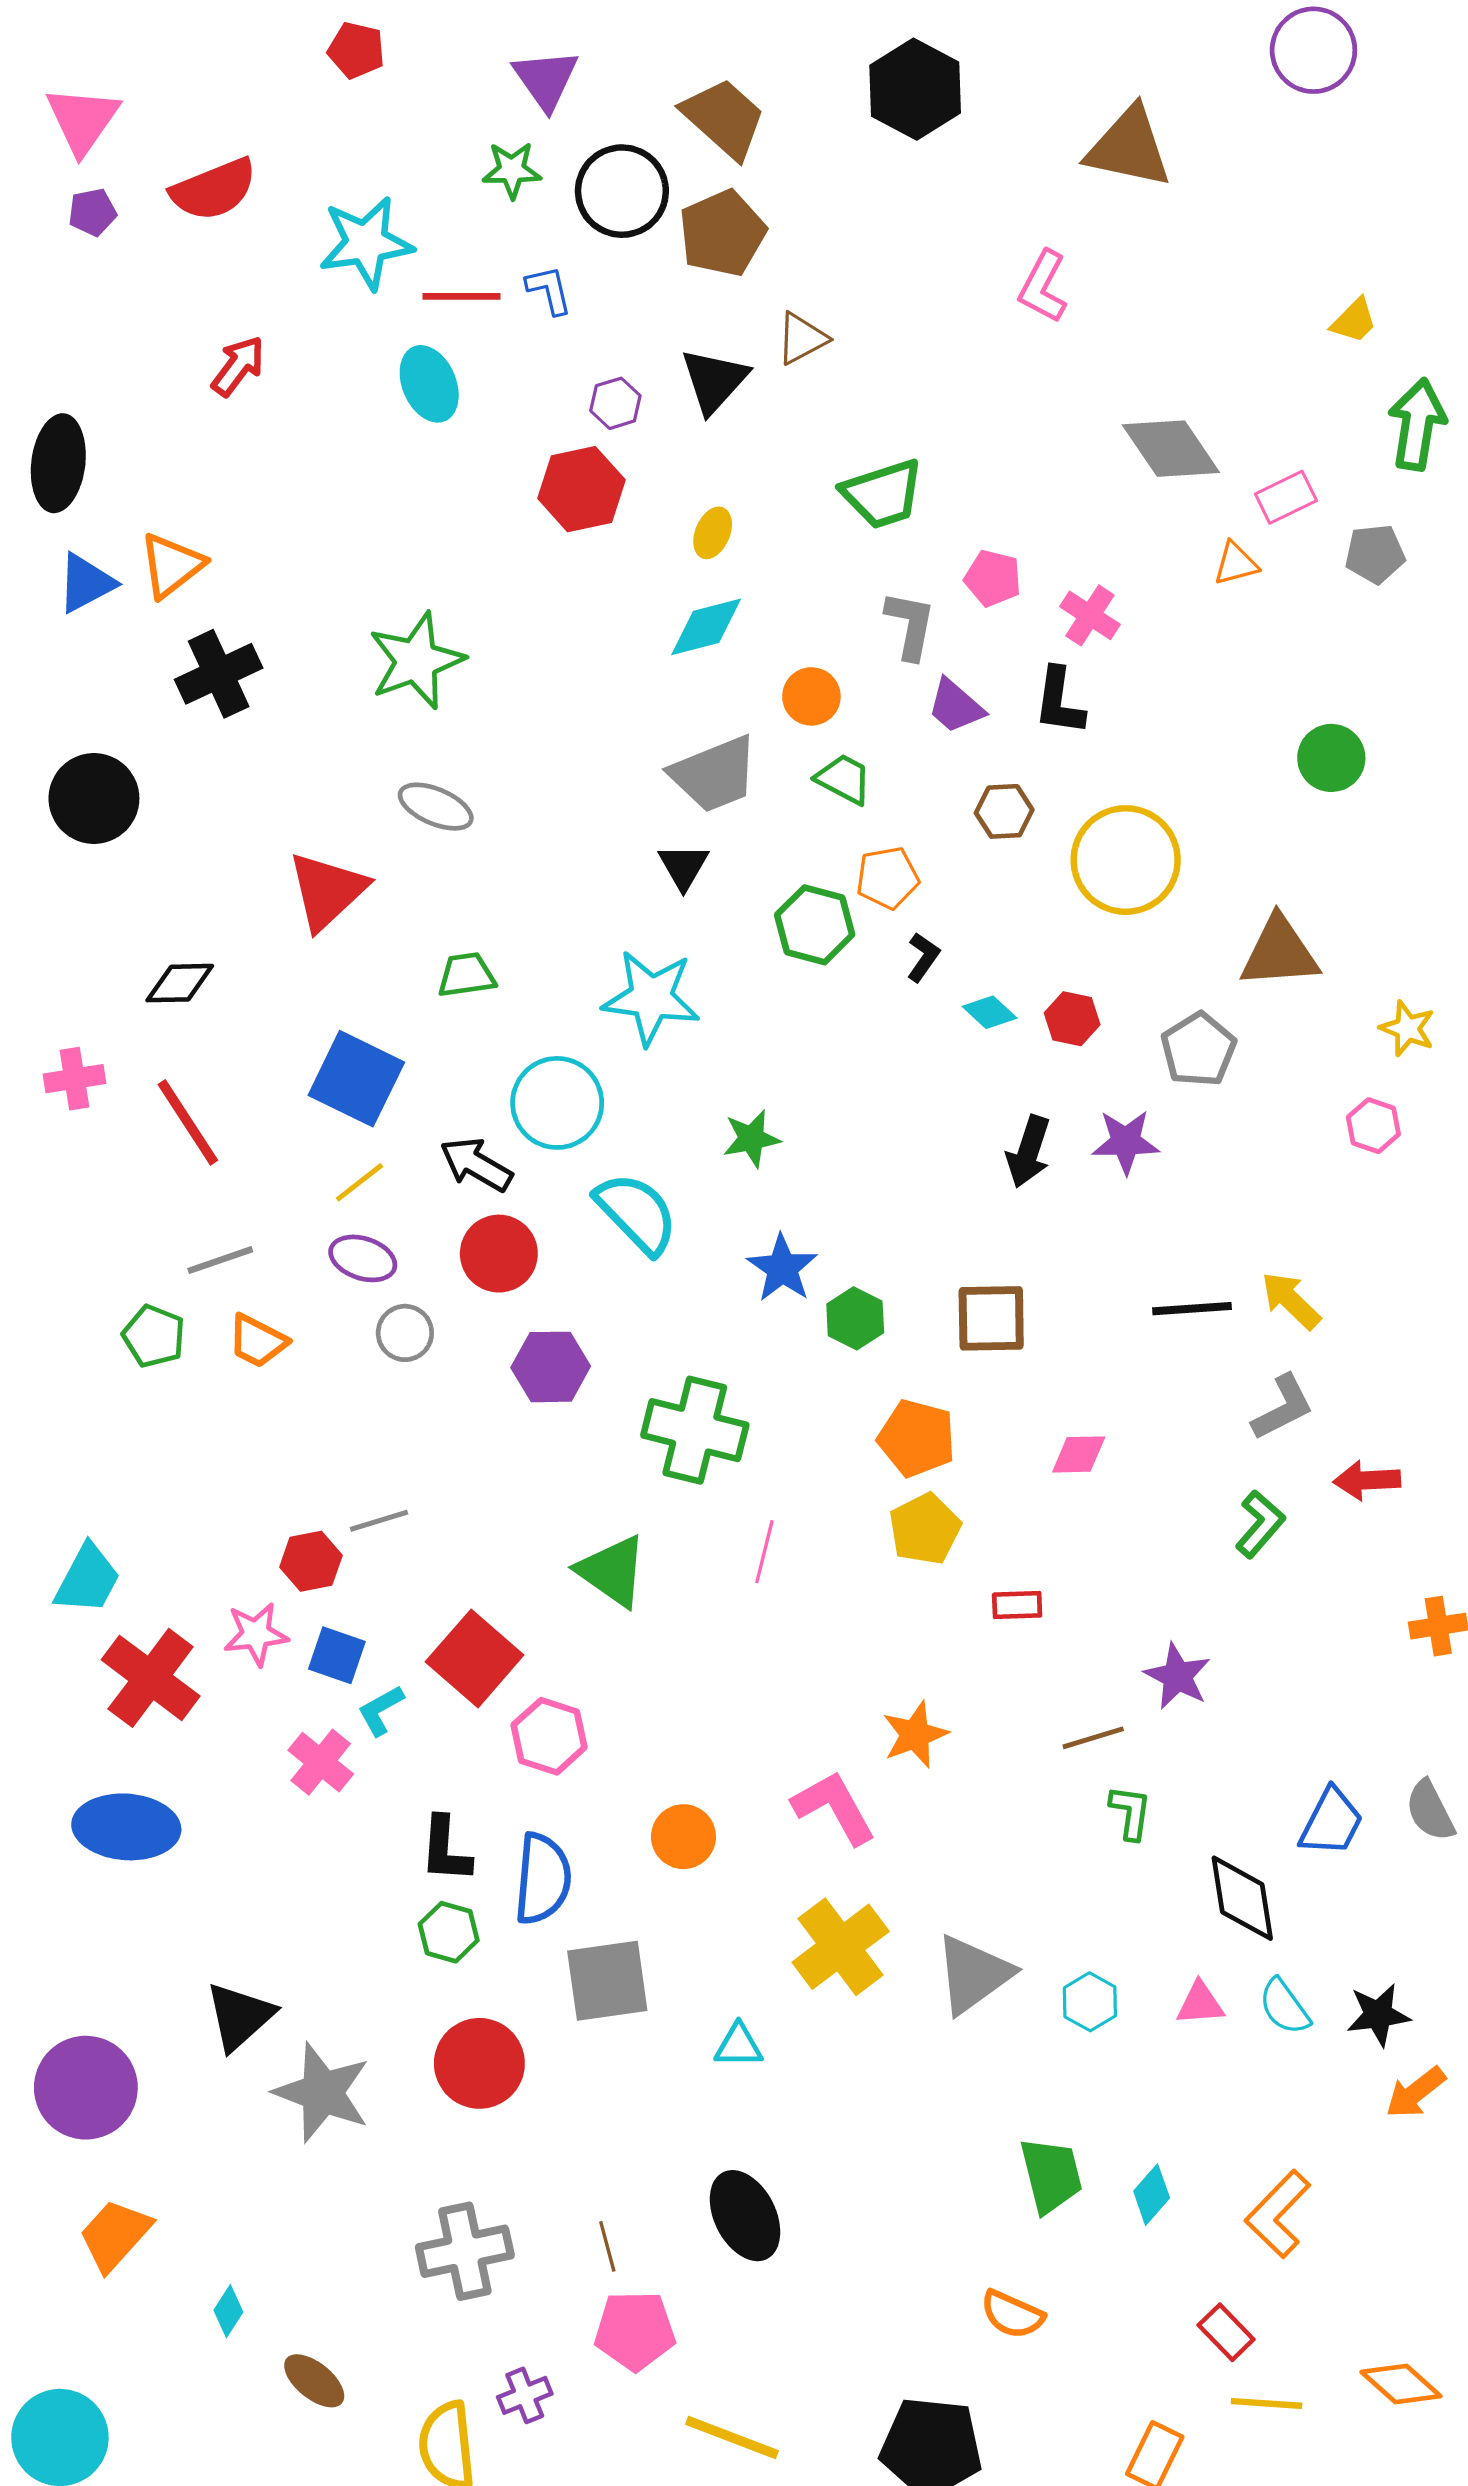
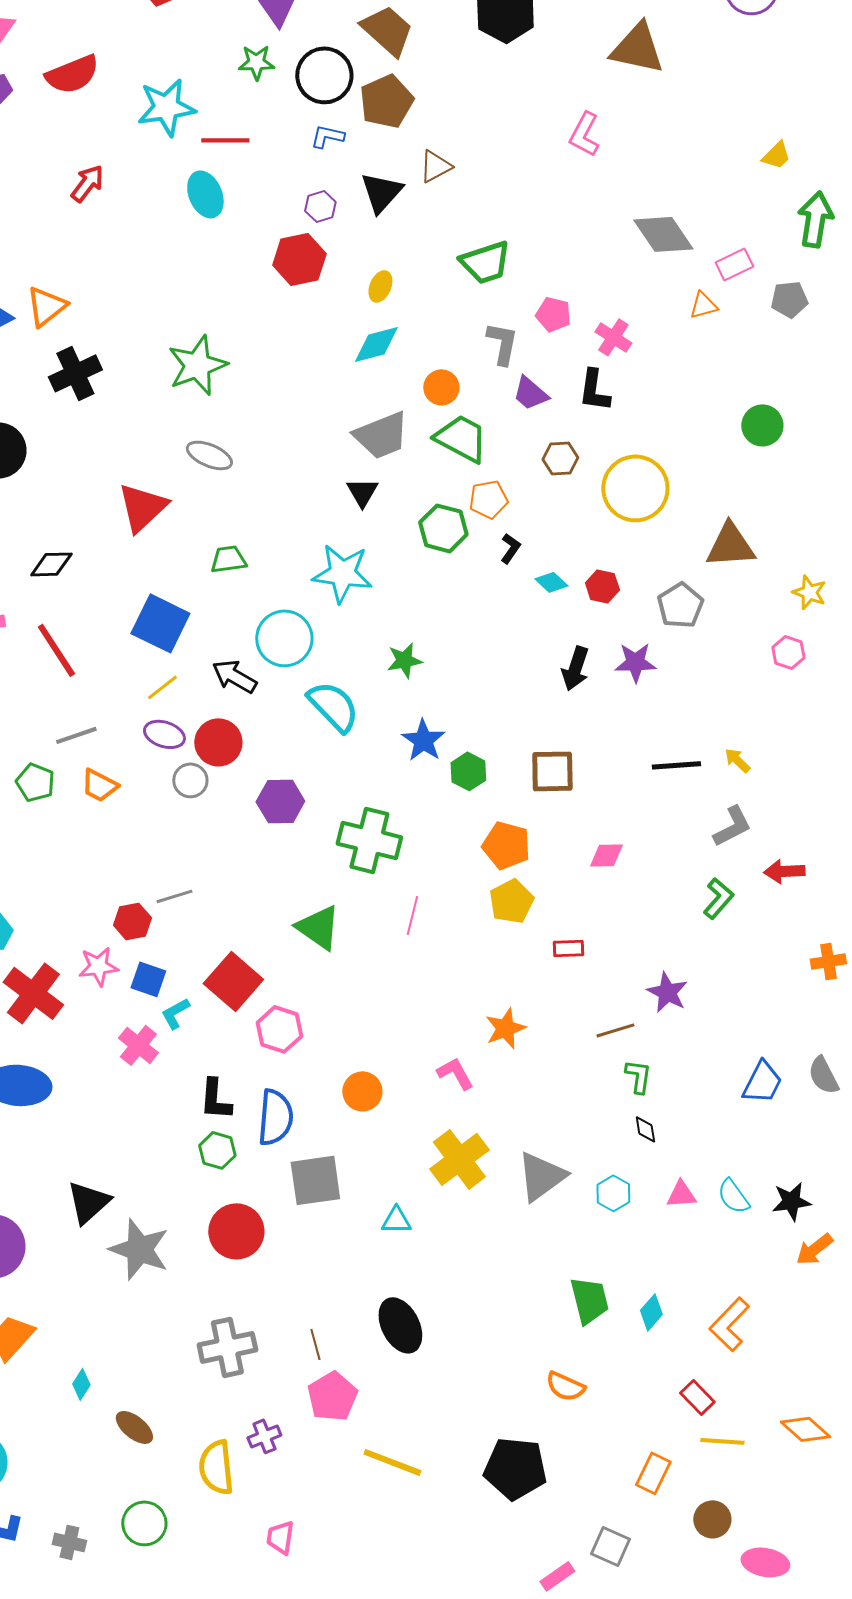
blue L-shape: (549, 290) -> (327, 136), moved, turned -64
green trapezoid: (844, 779) -> (461, 438), size x1.5
red circle: (499, 1254) -> (218, 742), moved
yellow arrow: (1291, 1301) -> (737, 760), size x0.7
pink L-shape: (834, 1807) -> (455, 1073), size x0.7
black diamond: (1242, 1898) -> (645, 1129), moved, size x0.5
pink pentagon: (635, 2331) -> (332, 1396), turned -30

